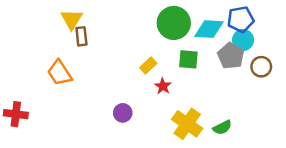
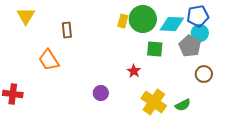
yellow triangle: (72, 19) -> (26, 16), moved
yellow rectangle: (148, 65) -> (123, 21), moved, turned -32
brown circle: (261, 67) -> (204, 74), moved

